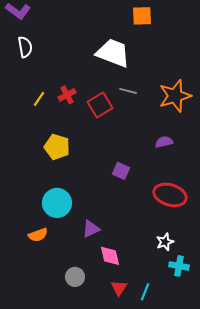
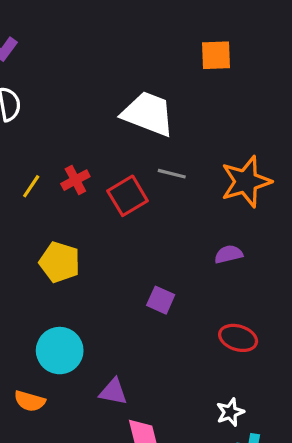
orange square: (142, 16) -> (216, 55), moved
red ellipse: (170, 195) -> (238, 338), size x0.7
purple triangle: (91, 229) -> (113, 392), turned 36
orange semicircle: (38, 235) -> (30, 401), turned 36

